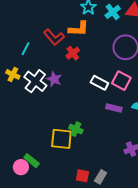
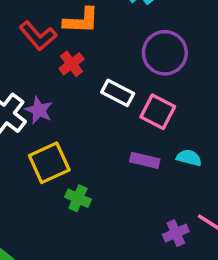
white rectangle: (99, 83) -> (118, 93), moved
yellow square: (61, 139) -> (49, 163), moved, turned -30

